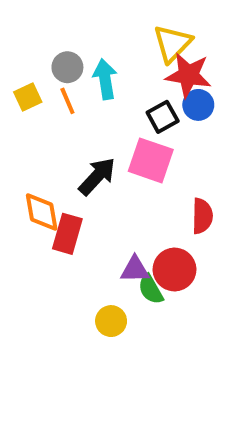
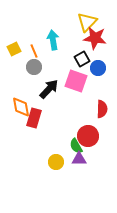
gray circle: (67, 67) -> (34, 67), moved
blue circle: (198, 105) -> (98, 68), moved
purple triangle: (135, 269) -> (79, 159), moved

